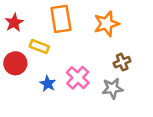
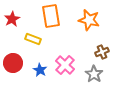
orange star: (106, 24) -> (89, 20), turned 30
red circle: (15, 63) -> (13, 63), moved
gray star: (112, 88) -> (94, 74), turned -30

